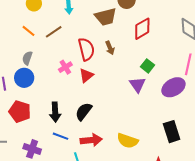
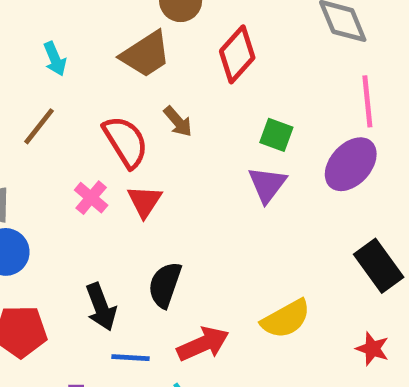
purple triangle: (137, 85) -> (267, 185), turned 30
yellow semicircle: (128, 141) -> (286, 319), turned -30

